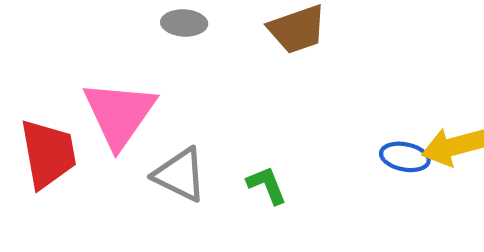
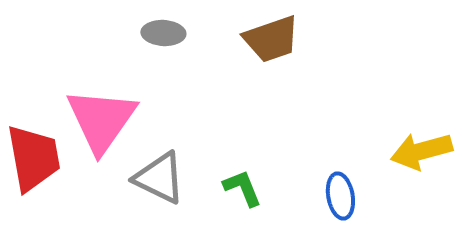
blue ellipse: (405, 157) -> (340, 196), moved, turned 69

